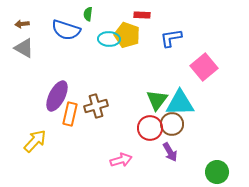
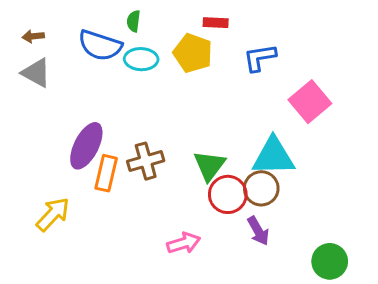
cyan ellipse: (109, 39) -> (141, 59), moved
green triangle: (157, 100) -> (210, 166), moved

